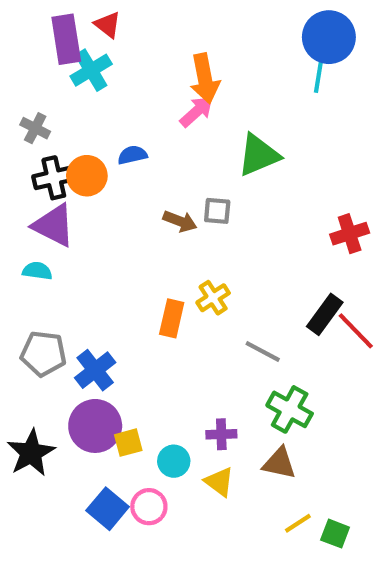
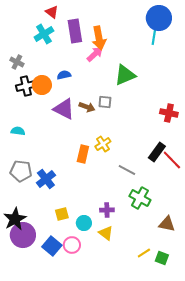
purple rectangle: (66, 39) -> (75, 31), moved
purple triangle: (54, 225) -> (64, 109), moved
red cross: (350, 234) -> (169, 113), turned 30
purple circle: (95, 426) -> (23, 235), moved
brown triangle: (279, 463) -> (167, 224), moved

